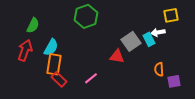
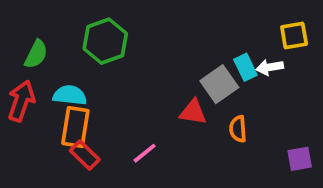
green hexagon: (86, 16) -> (105, 41), moved
cyan rectangle: (149, 39) -> (245, 67), moved
cyan semicircle: (51, 47) -> (70, 95), turned -114
orange semicircle: (159, 69) -> (238, 129), moved

